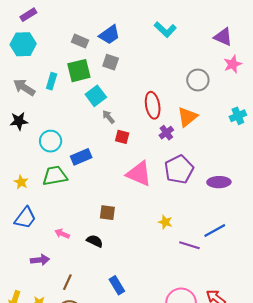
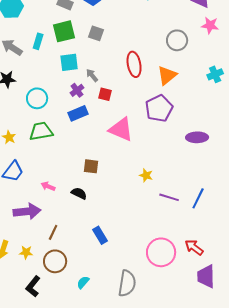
gray square: (111, 62) -> (96, 33), moved
pink star: (233, 64) -> (210, 25), turned 30
cyan square: (96, 96) -> (69, 62), moved, turned 30
purple cross: (166, 133) -> (77, 90), moved
blue rectangle: (81, 157) -> (78, 113), moved
purple pentagon: (179, 169) -> (159, 108), moved
blue line: (215, 231) -> (198, 198), moved, turned -35
purple arrow: (40, 260) -> (27, 211), size x1.5

